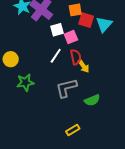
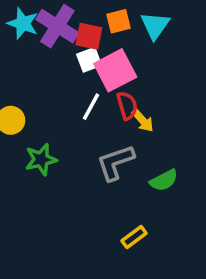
red square: (86, 20) -> (89, 36), moved
cyan triangle: (104, 24) -> (155, 26), moved
pink square: (71, 37) -> (115, 70), size x1.6

